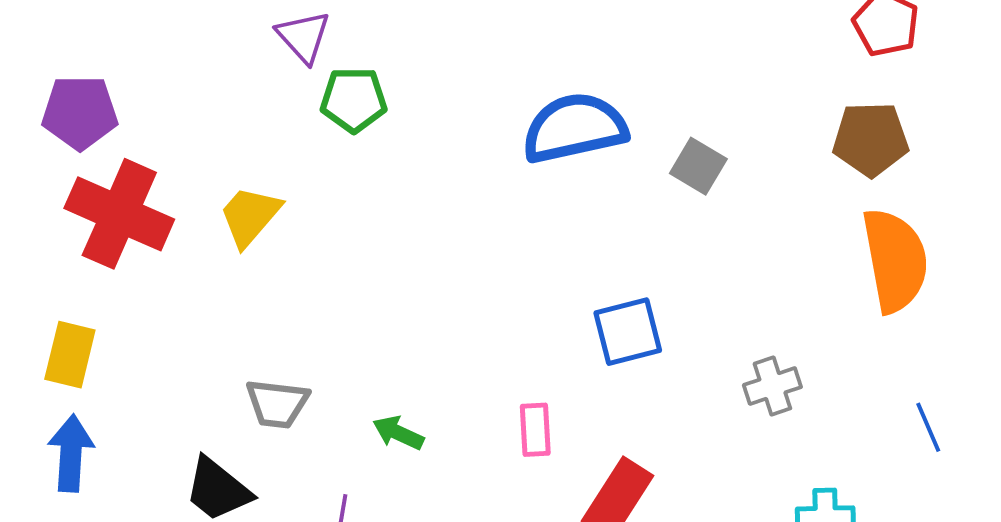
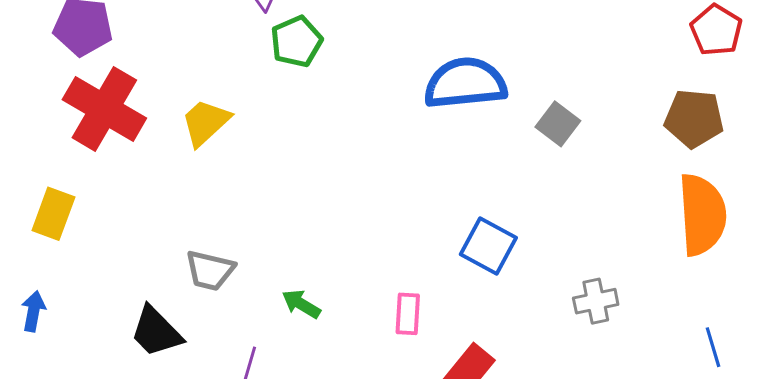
green pentagon: (354, 100) -> (296, 41), turned -30
blue square: (628, 332) -> (488, 246), turned 36
blue arrow: (71, 453) -> (33, 311), moved, size x0.7

